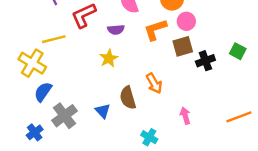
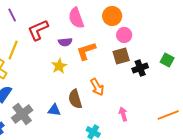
orange L-shape: (155, 30) -> (86, 51), moved
yellow line: (54, 39) -> (13, 50), turned -54
blue triangle: (103, 111) -> (54, 110), turned -40

